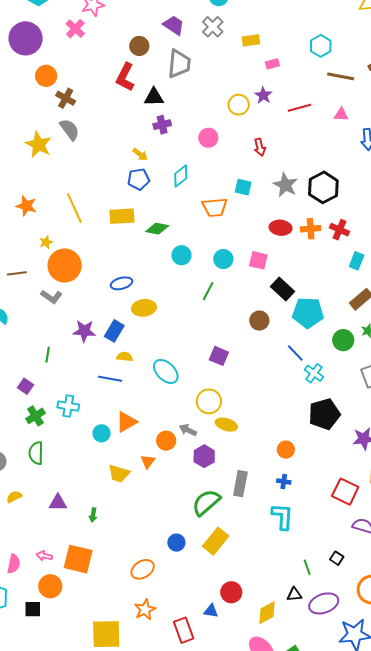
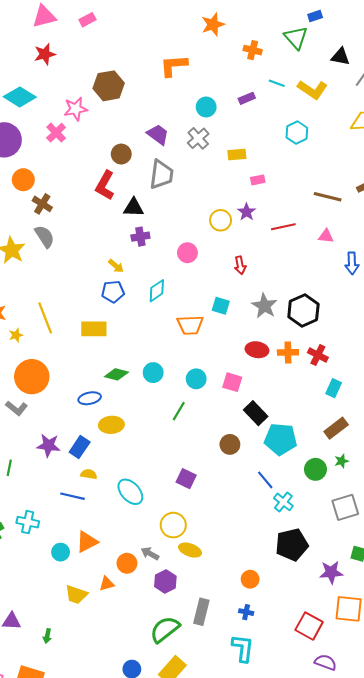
cyan hexagon: (321, 46) -> (297, 133), moved
green diamond: (157, 229) -> (116, 374), moved
yellow star: (46, 242) -> (16, 335), moved
orange triangle: (148, 461) -> (107, 584), turned 35

